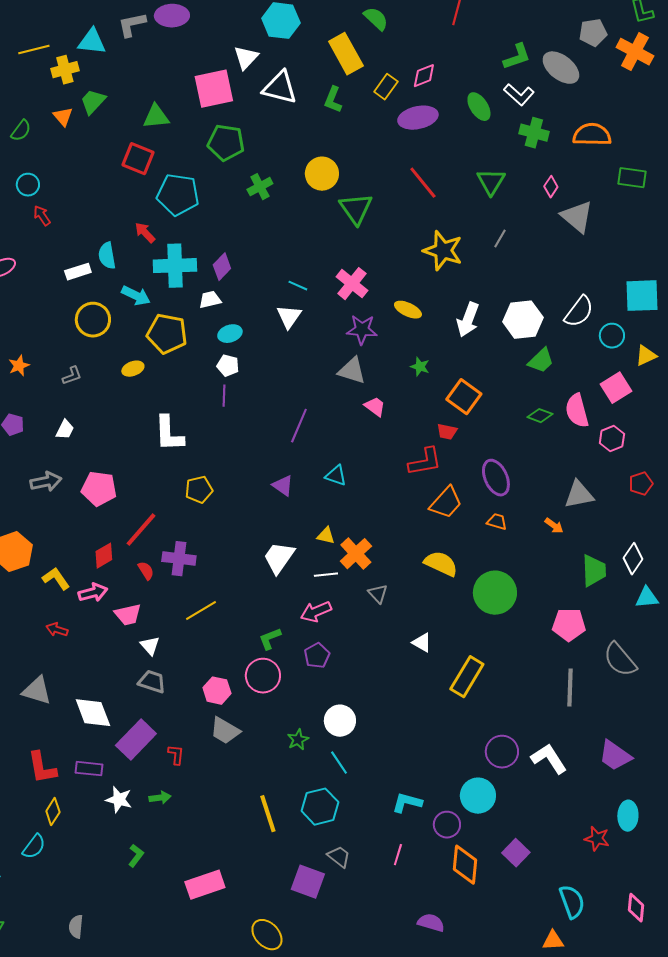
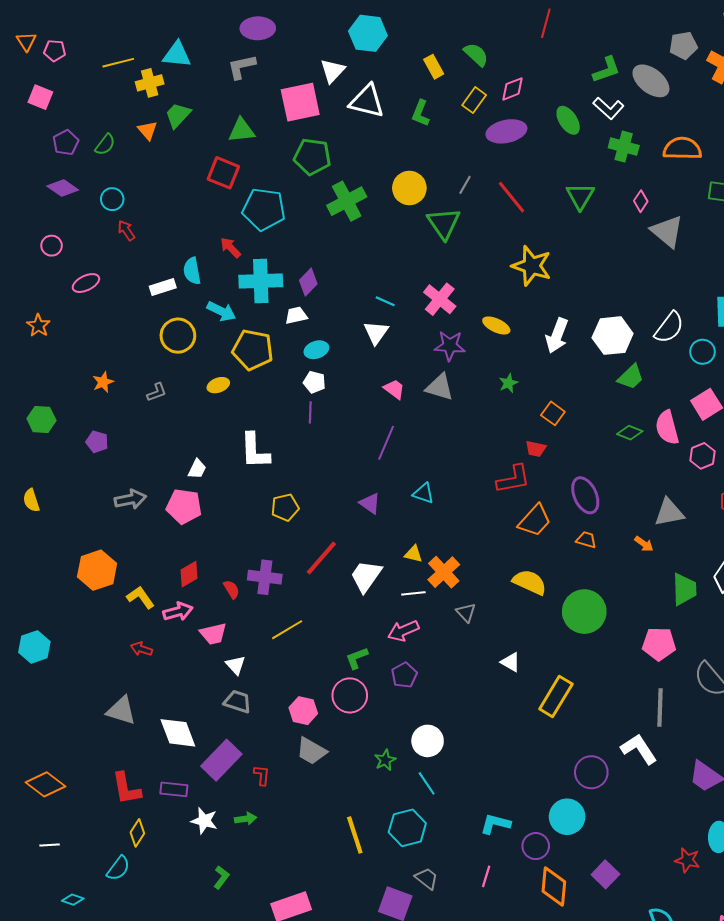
green semicircle: (376, 19) -> (476, 55), moved
gray L-shape: (132, 25) -> (242, 67), moved
yellow rectangle: (346, 54) -> (434, 67), size x0.6
green cross: (260, 187) -> (347, 201), size x1.5
gray line: (500, 239) -> (465, 185), moved
green star: (420, 367) -> (508, 383), turned 30
orange square: (464, 397) -> (553, 413), size x0.7
pink trapezoid: (375, 407) -> (394, 389), moved
white trapezoid: (65, 430) -> (197, 469), moved
red line: (141, 530) -> (321, 558), moved
white L-shape: (549, 759) -> (639, 749), moved

